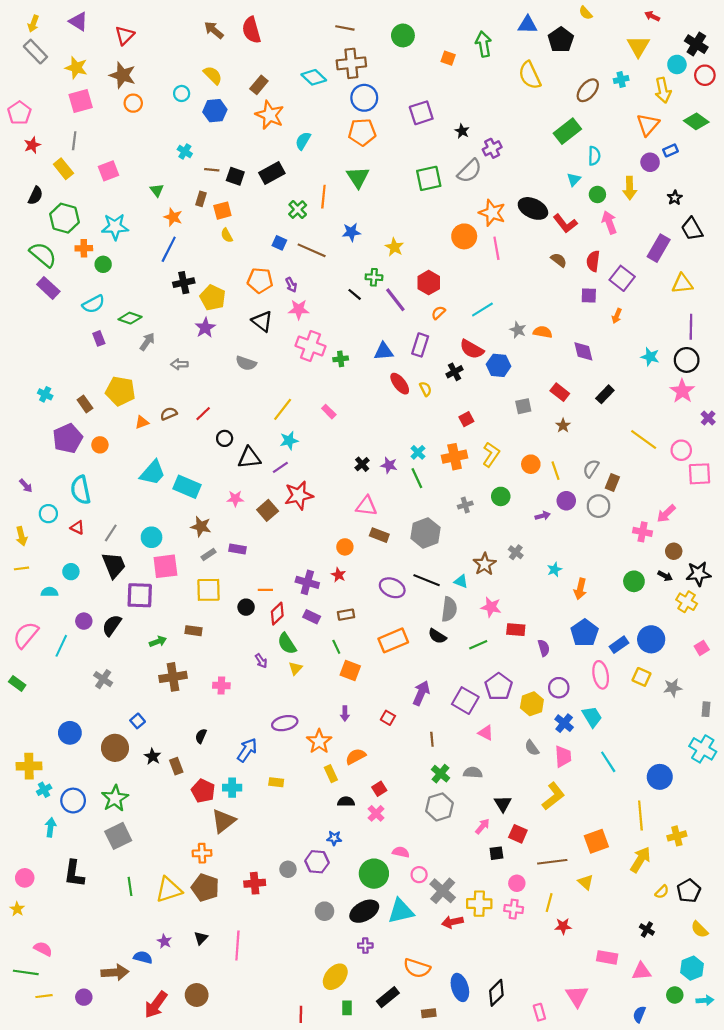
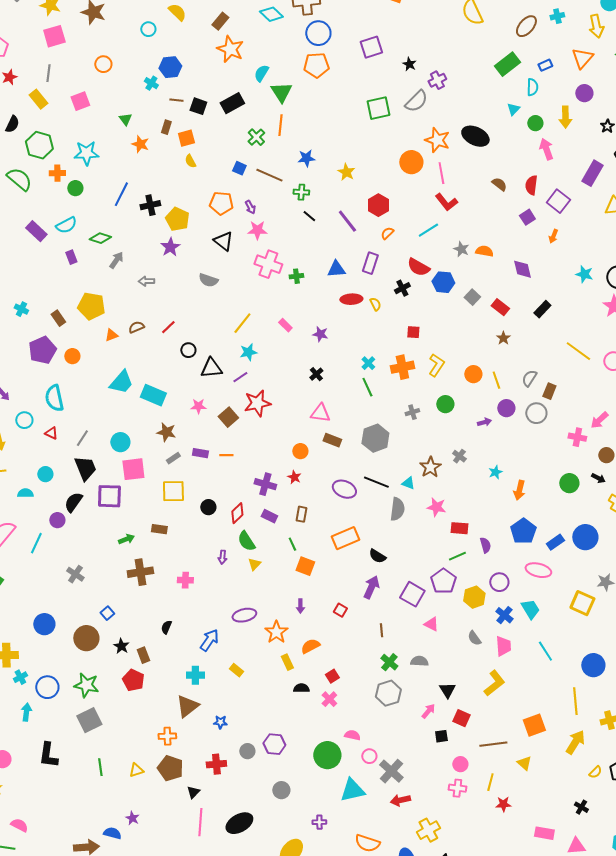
orange circle: (133, 103) -> (103, 64), moved
blue hexagon: (215, 111) -> (170, 67), moved
blue rectangle: (670, 150) -> (545, 65), moved
green triangle: (358, 177) -> (281, 92), moved
red L-shape: (565, 223) -> (446, 202), moved
blue line: (169, 249) -> (121, 194), moved
green cross: (374, 277) -> (301, 192), moved
purple rectangle: (48, 288) -> (36, 231), moved
purple square: (589, 295) -> (527, 217), turned -35
red ellipse: (400, 384) -> (351, 299), turned -55
gray square: (523, 406) -> (472, 297), moved, turned -35
red square: (466, 419) -> (413, 332), turned 32
purple star: (389, 465) -> (320, 334), moved
orange line: (265, 590) -> (226, 455), moved
brown rectangle: (346, 615) -> (301, 514), turned -70
black semicircle: (112, 625) -> (73, 502), moved
black semicircle: (437, 636) -> (377, 556), moved
green line: (478, 645) -> (457, 556), moved
purple arrow: (261, 661) -> (222, 557), turned 40
pink ellipse: (601, 675) -> (538, 570), turned -65
yellow square: (641, 677) -> (582, 603), moved, size x1.4
yellow rectangle: (276, 782) -> (236, 670), turned 32
red pentagon: (203, 791) -> (133, 680), moved
green star: (115, 798) -> (86, 685), turned -30
blue star: (334, 838) -> (220, 722), moved
yellow triangle: (169, 890) -> (136, 770), size x0.6
yellow cross: (479, 904) -> (428, 830), moved, turned -30
black ellipse: (364, 911) -> (239, 823), moved
black triangle: (201, 938) -> (193, 792), moved

